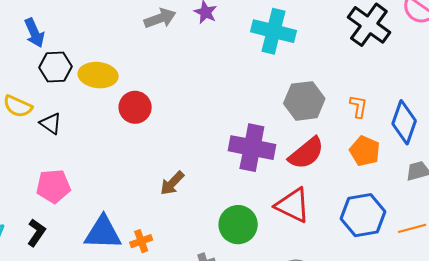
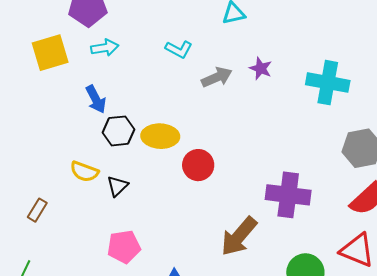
black triangle: (51, 123) -> (117, 186), turned 45
purple cross: (252, 148) -> (288, 195), moved
brown arrow: (172, 183) -> (239, 236), size x1.6

